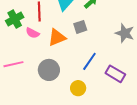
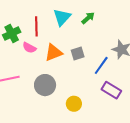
gray square: (80, 27) -> (78, 54), moved
blue line: (89, 61) -> (101, 65), moved

